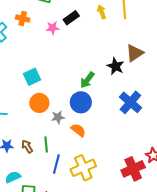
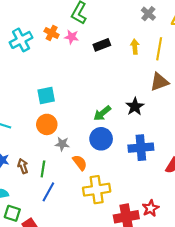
pink star: (53, 28) -> (72, 37), moved
brown triangle: (135, 53) -> (159, 82), moved
blue circle: (81, 102) -> (101, 139), moved
blue cross: (130, 102) -> (141, 148), turned 30
yellow cross: (83, 168) -> (97, 190), moved

